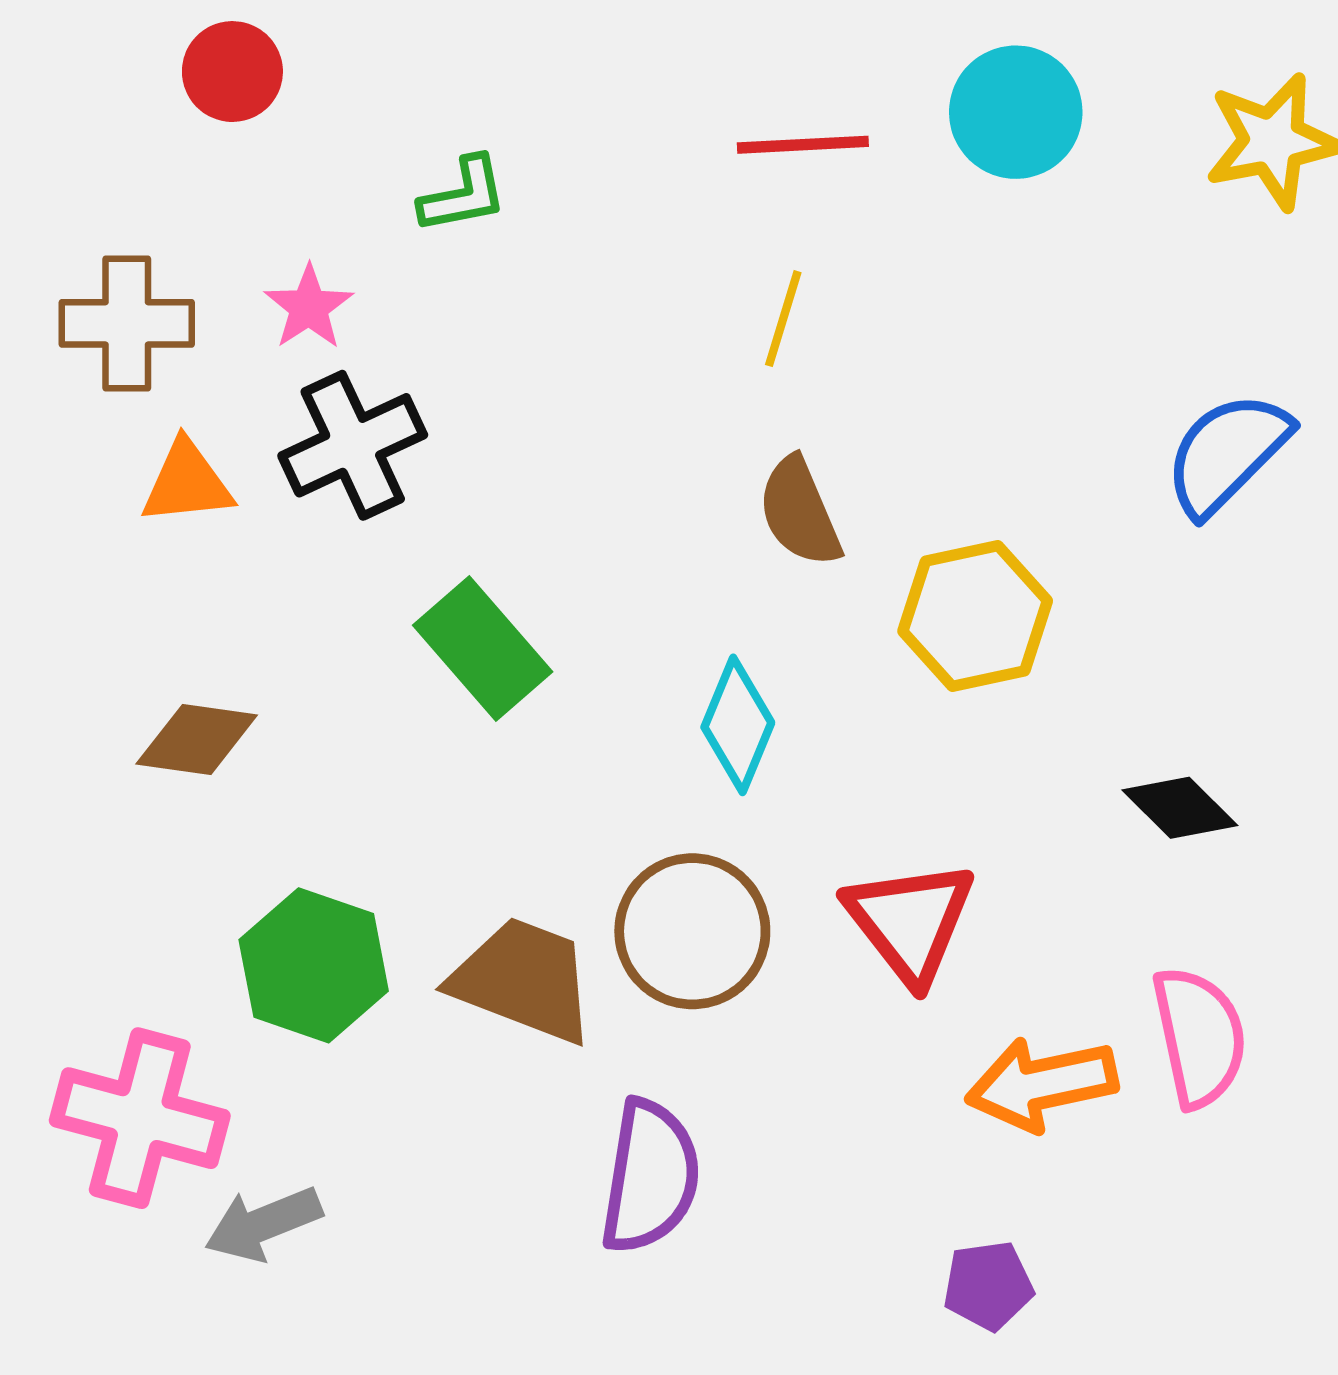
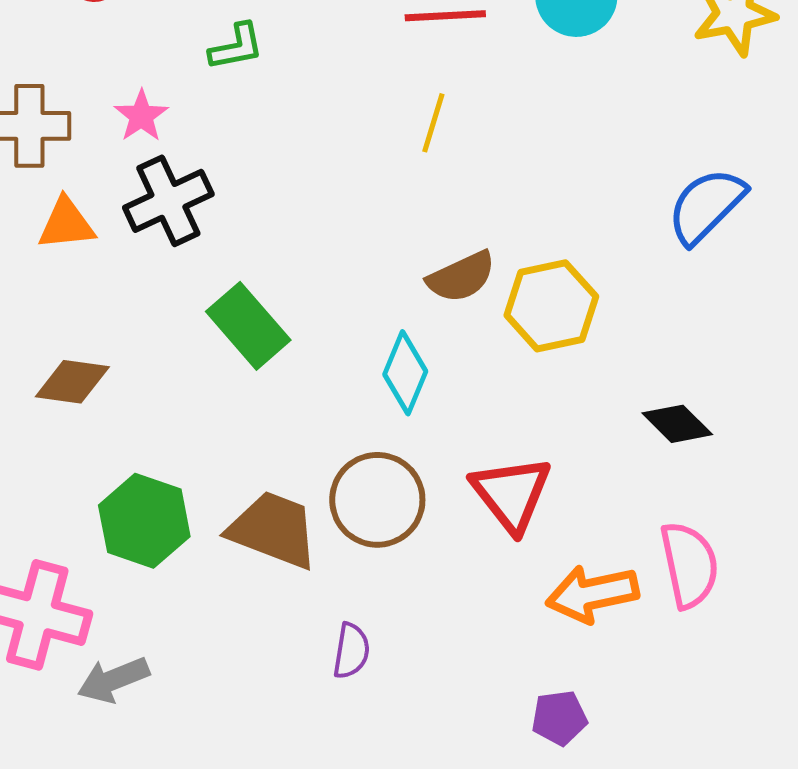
brown semicircle: (800, 512) -> (461, 277), moved, turned -92
purple semicircle: (650, 1177) -> (351, 651), size x0.6

